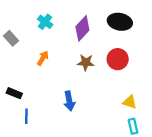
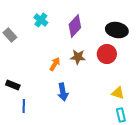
black ellipse: (120, 22) -> (117, 30), moved
orange arrow: (43, 58) -> (55, 64), moved

